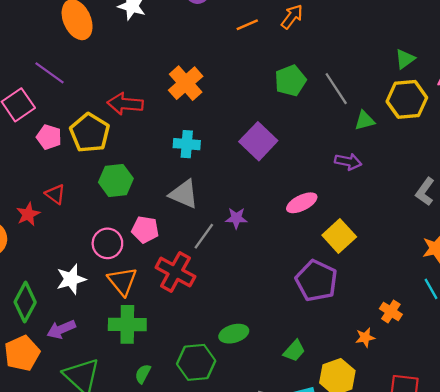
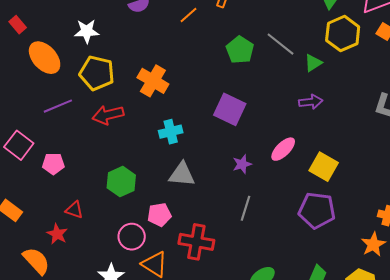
purple line: (50, 73) -> (58, 106), moved, turned -40
yellow pentagon: (90, 133) -> (97, 73), moved
purple star: (236, 218) -> (242, 164), moved
gray line: (204, 236) -> (245, 208), moved
orange star: (365, 337) -> (373, 244), size x1.4

